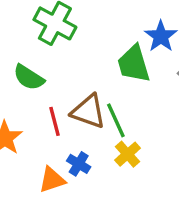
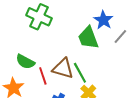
green semicircle: (29, 77) -> (25, 62), moved

